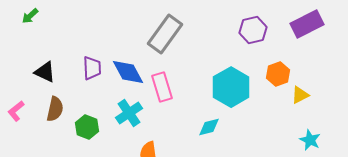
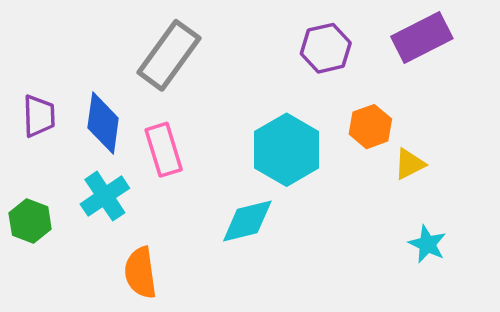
blue diamond: (128, 72) -> (103, 123), turned 36
cyan diamond: (209, 127) -> (247, 221), size x1.4

